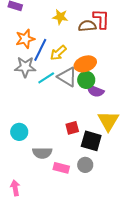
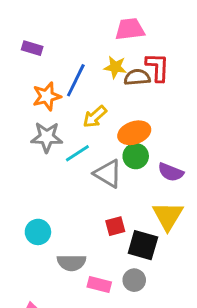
yellow star: (60, 17) -> (115, 67), moved
blue line: (40, 50) -> (76, 80), moved
gray triangle: (67, 77) -> (108, 174), moved
purple semicircle: (95, 91) -> (171, 172), moved

